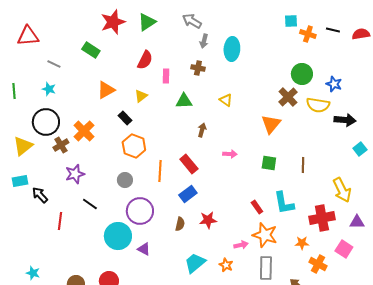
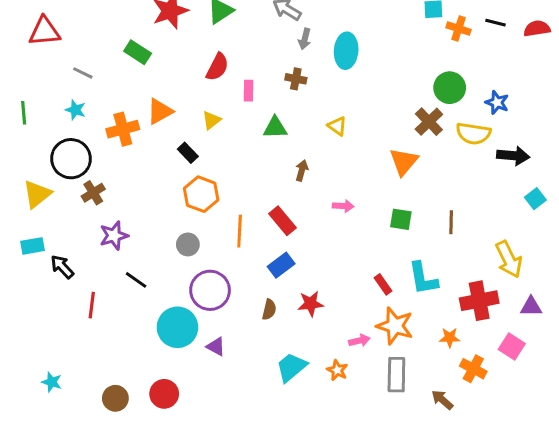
orange cross: (84, 131) -> (123, 129), moved, turned 30

